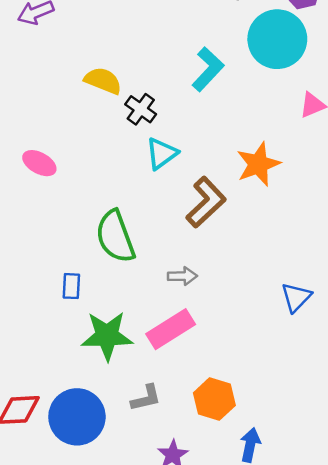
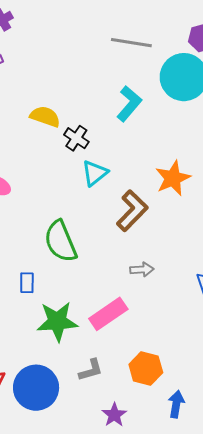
gray arrow: (182, 276) -> (142, 270), moved

